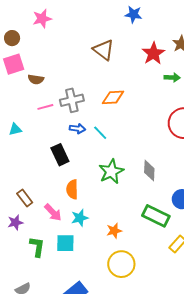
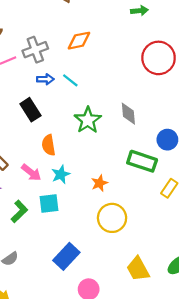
green L-shape: (37, 247) -> (19, 211), turned 45

